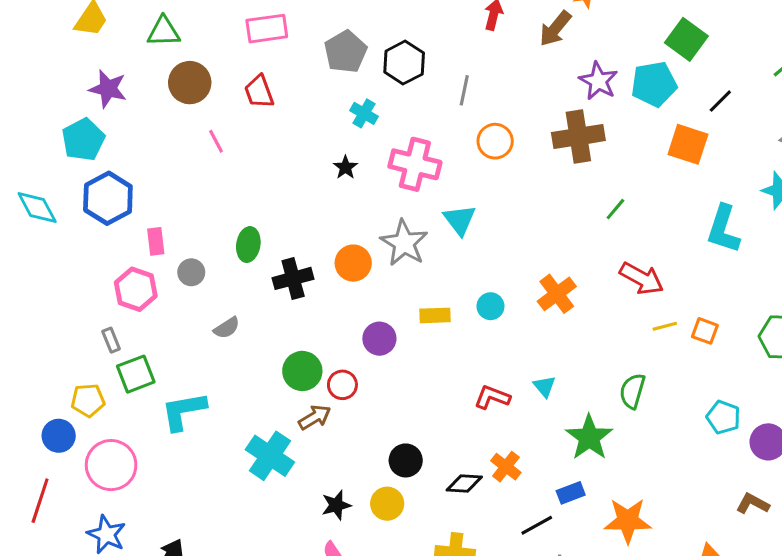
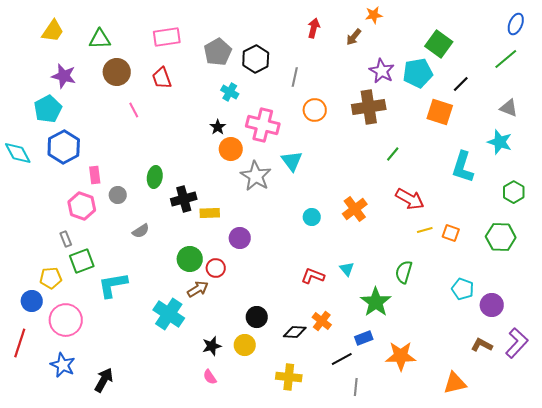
brown arrow: (555, 29) -> (354, 37), size x0.7
orange circle: (353, 263) -> (231, 149), moved
yellow rectangle: (435, 315) -> (210, 213), moved

